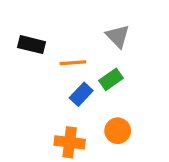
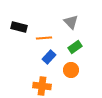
green rectangle: (111, 79) -> (75, 47), moved
orange circle: (118, 131) -> (71, 70), moved

